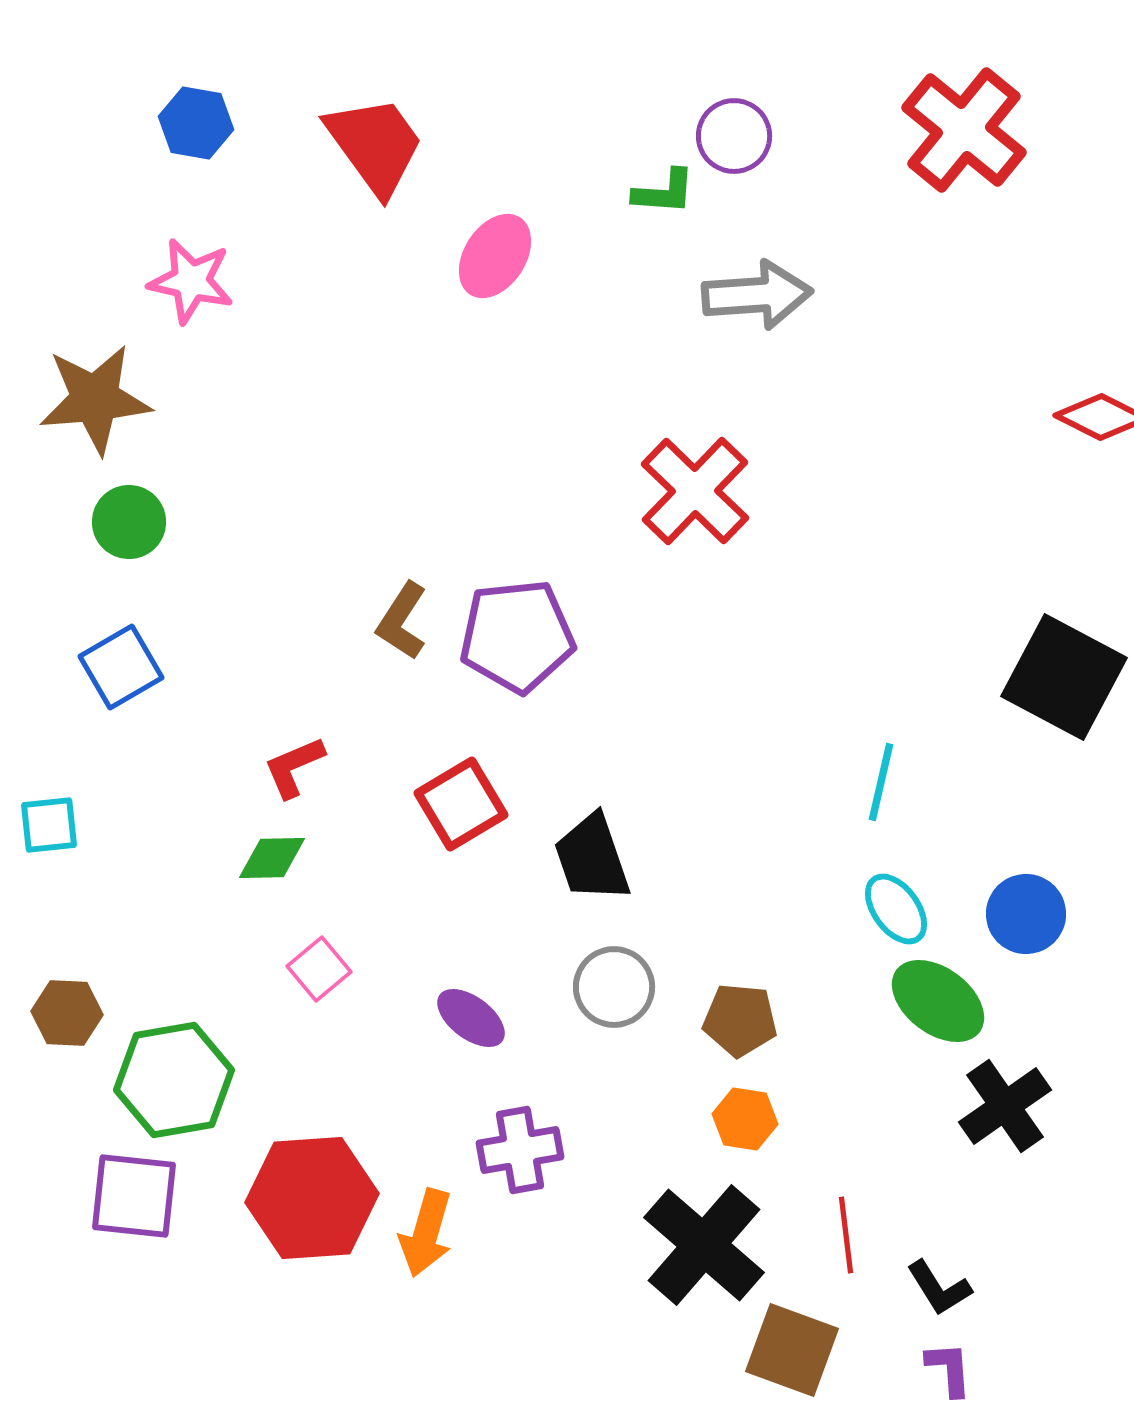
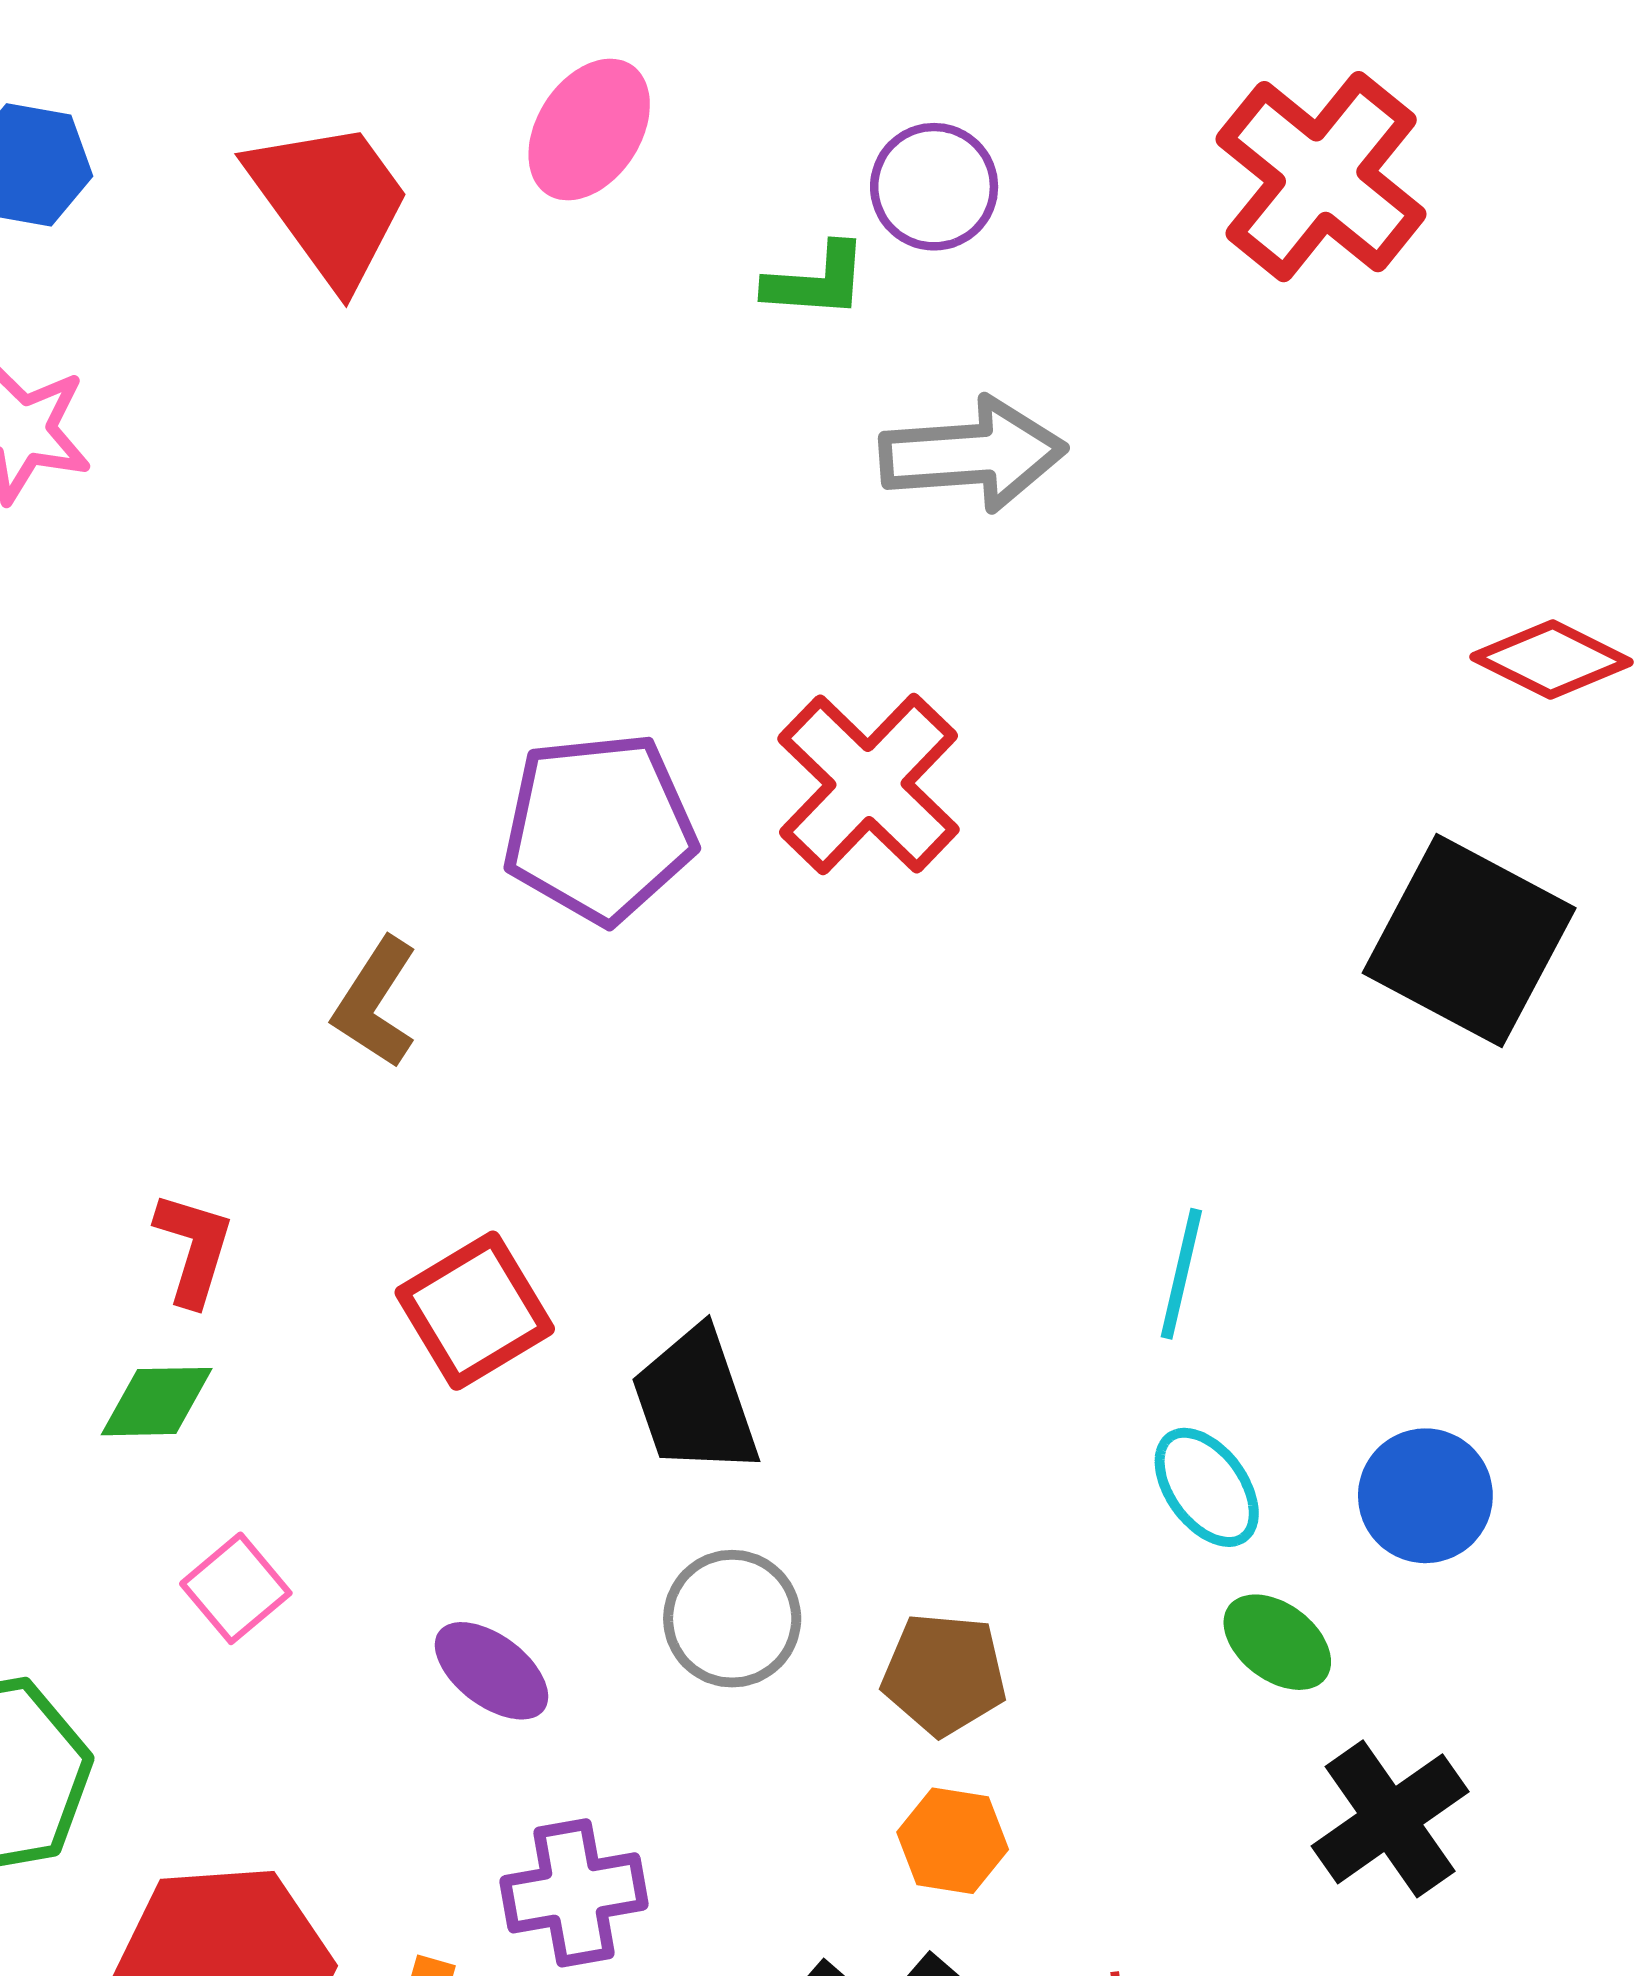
pink ellipse: (495, 256) -> (589, 130), moved
purple pentagon: (517, 636) -> (599, 828), moved
black square: (1064, 677) -> (1469, 941), moved
red L-shape: (294, 767) -> (194, 1248), turned 130
green ellipse: (938, 1001) -> (1277, 1642), size x0.7

